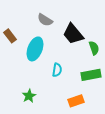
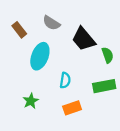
brown rectangle: (10, 36) -> (19, 30), moved
green star: (29, 96) -> (31, 101), moved
orange rectangle: (76, 101) -> (72, 108), moved

